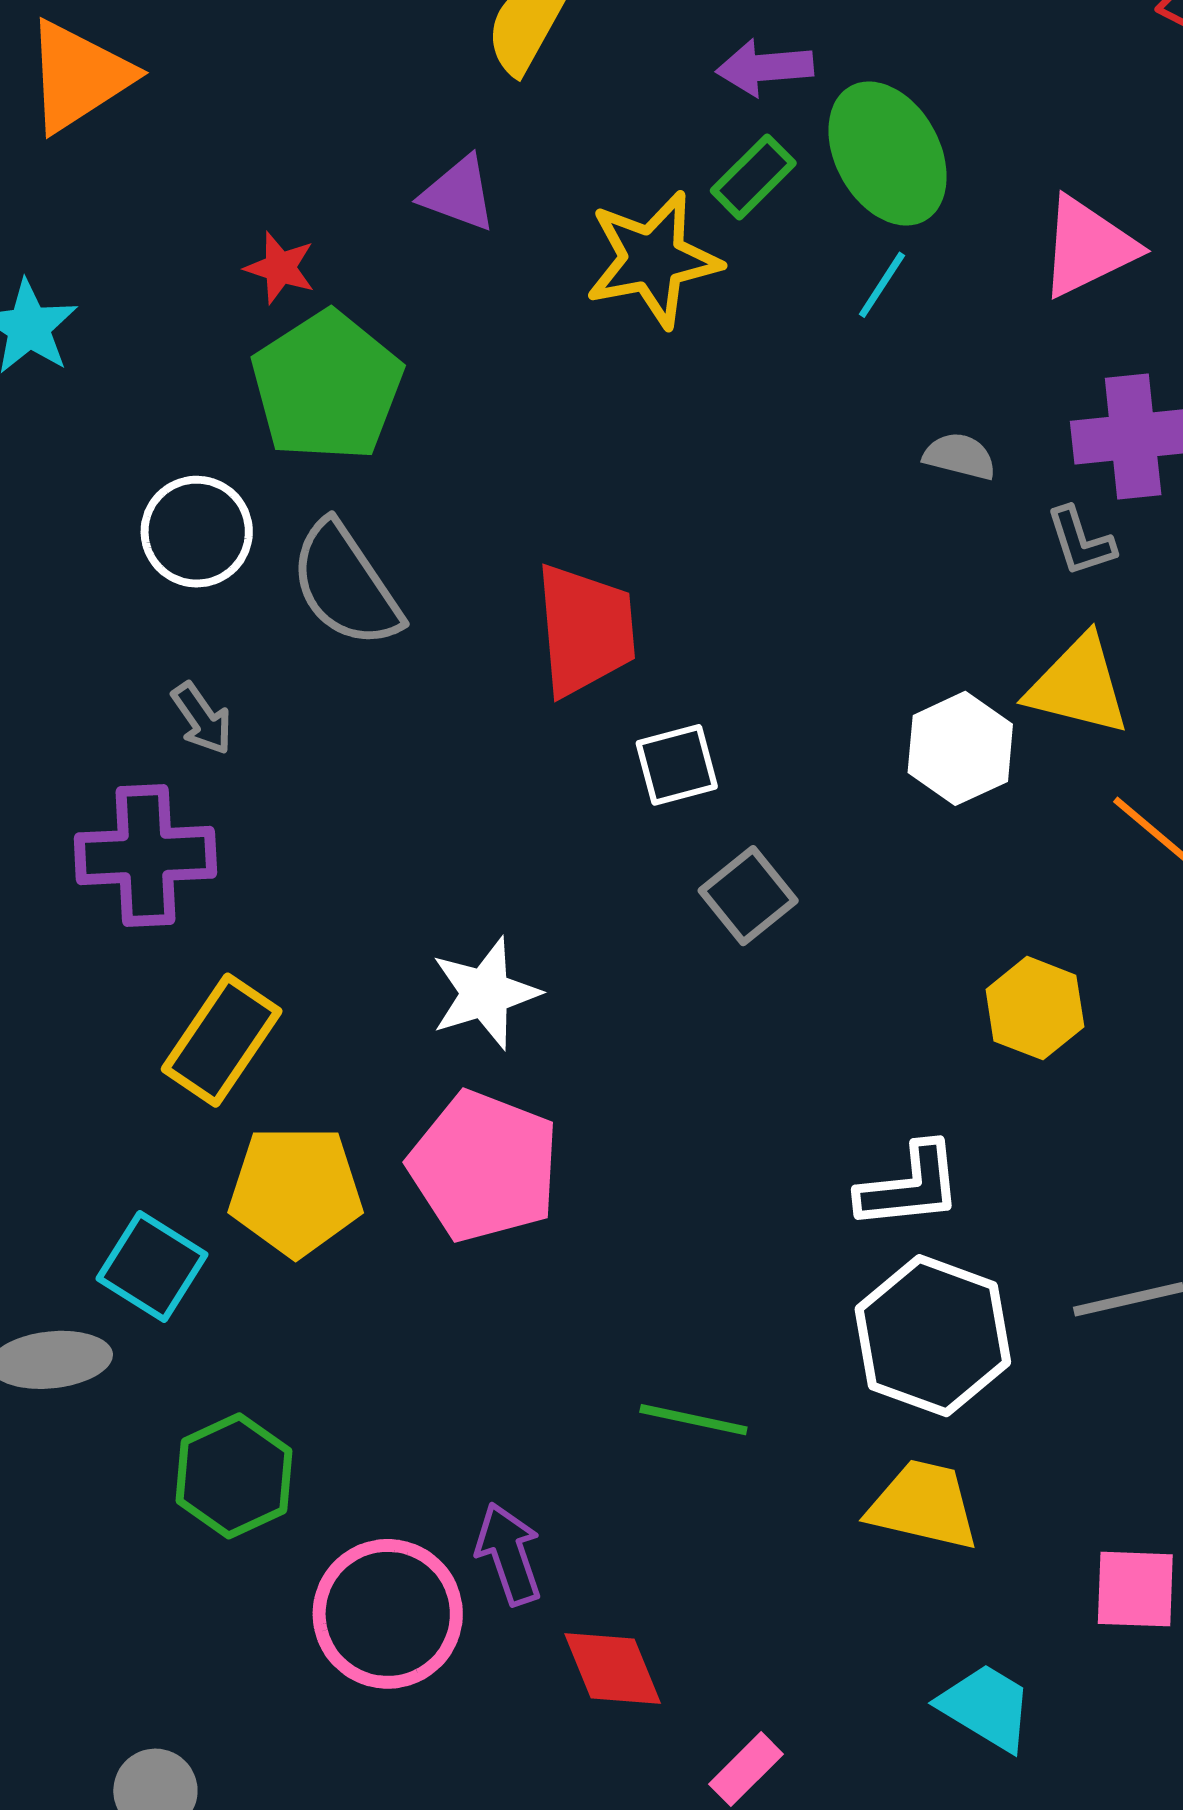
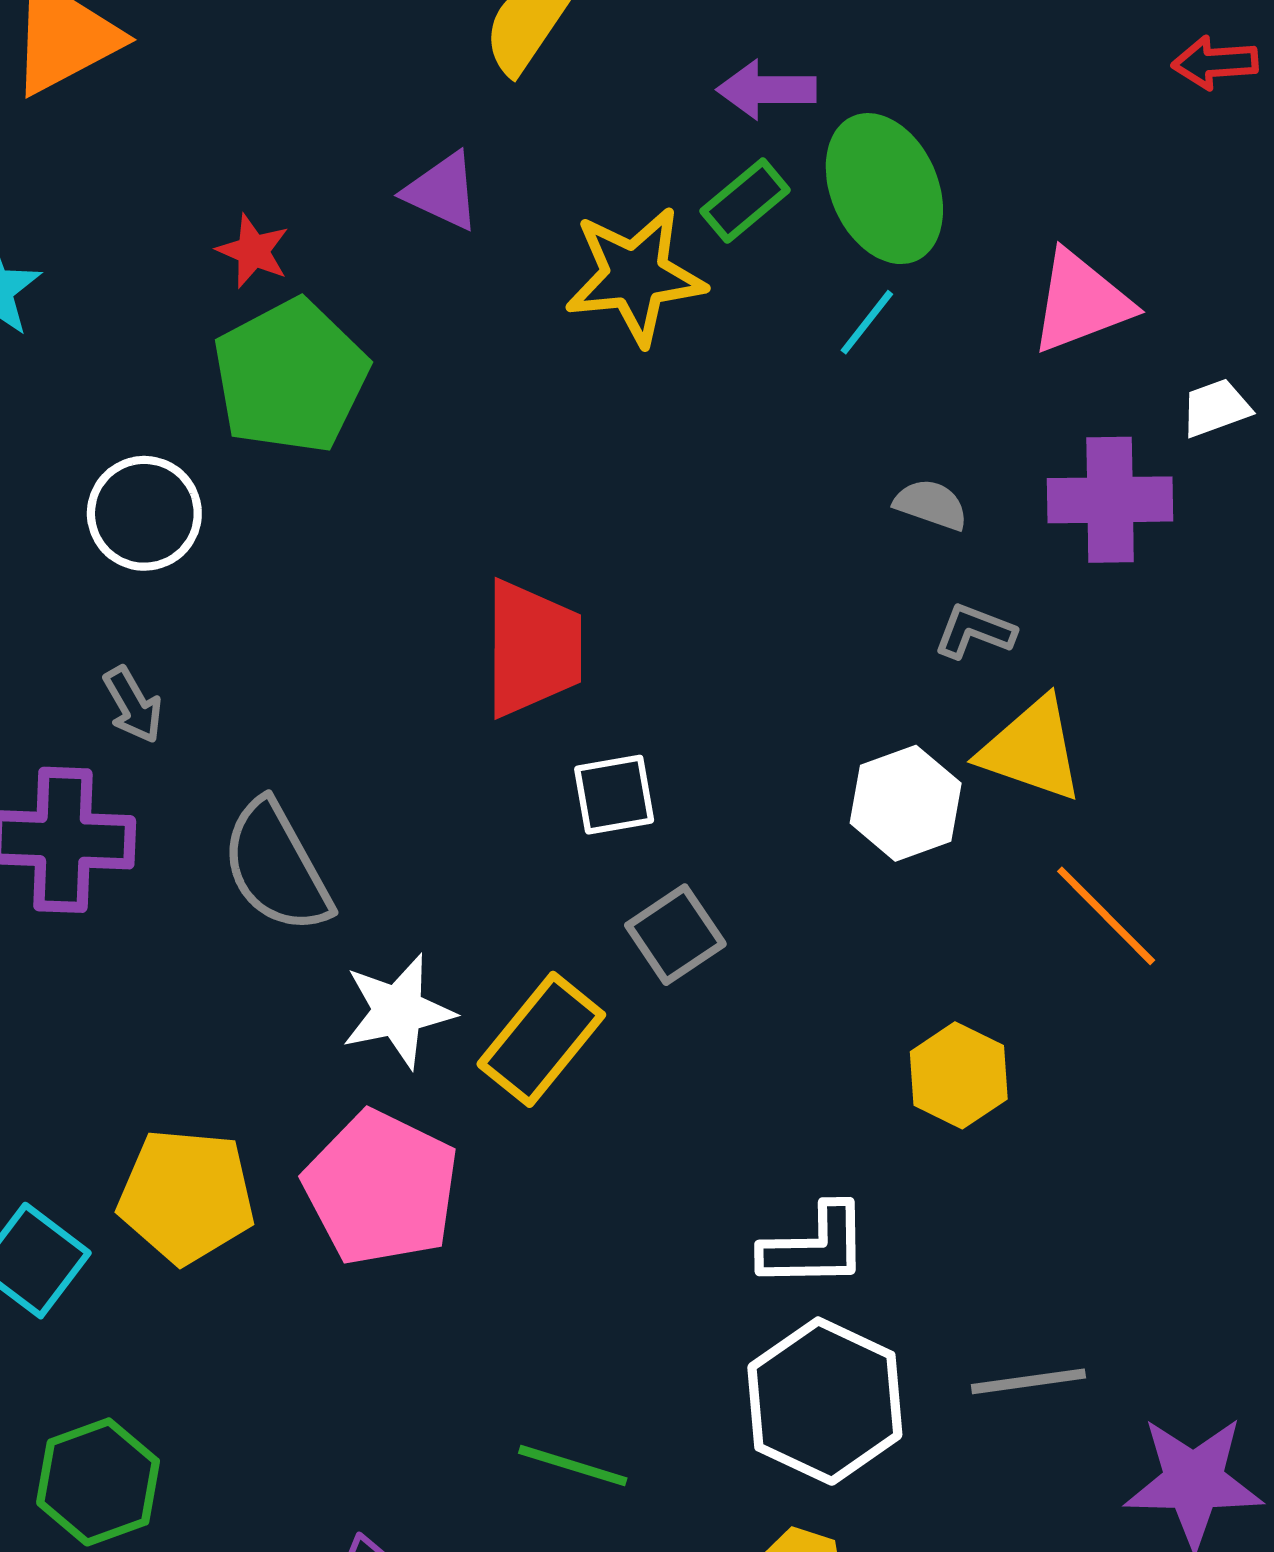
gray L-shape: (1081, 541) -> (974, 631), moved, turned 124
gray semicircle: (346, 585) -> (276, 867), moved
yellow rectangle: (222, 1040) -> (541, 1039), moved

